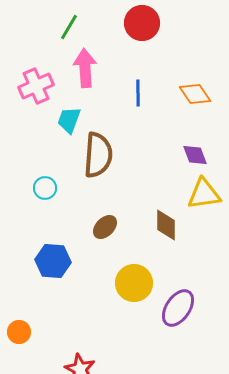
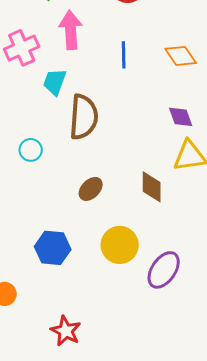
blue hexagon: (53, 261) -> (53, 248), moved

